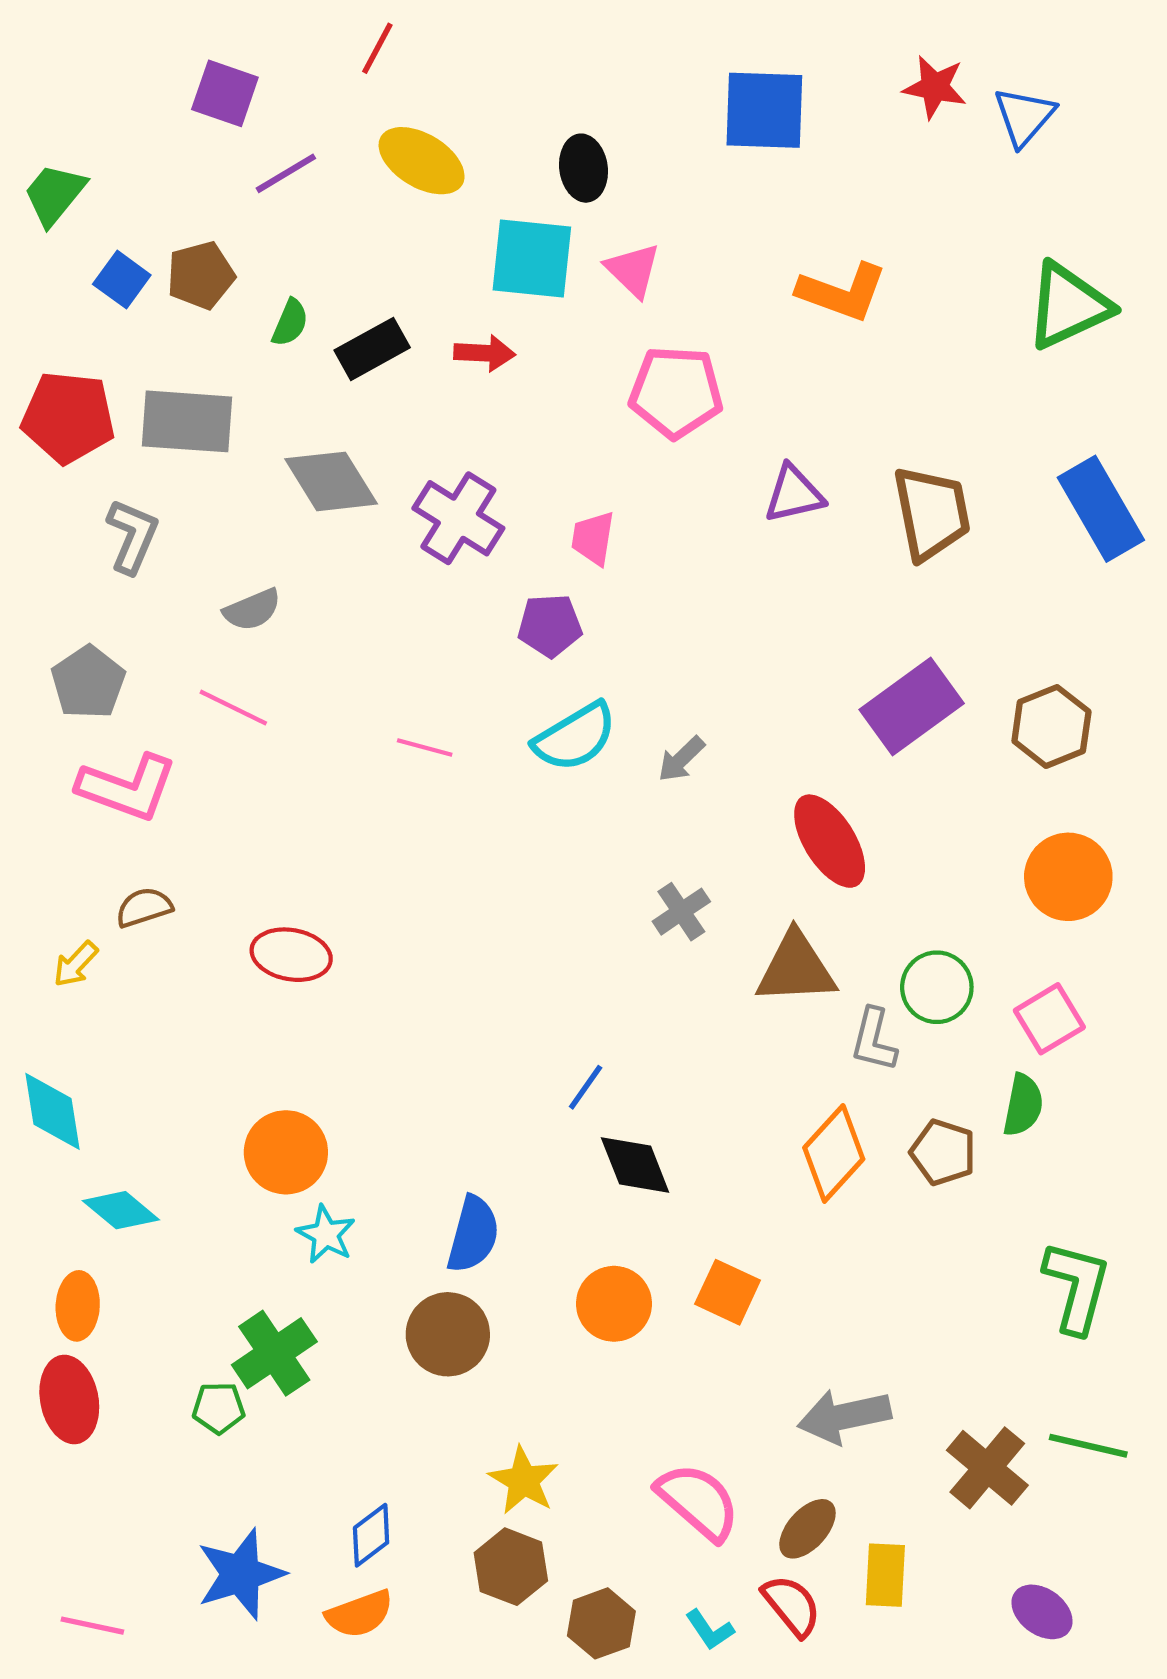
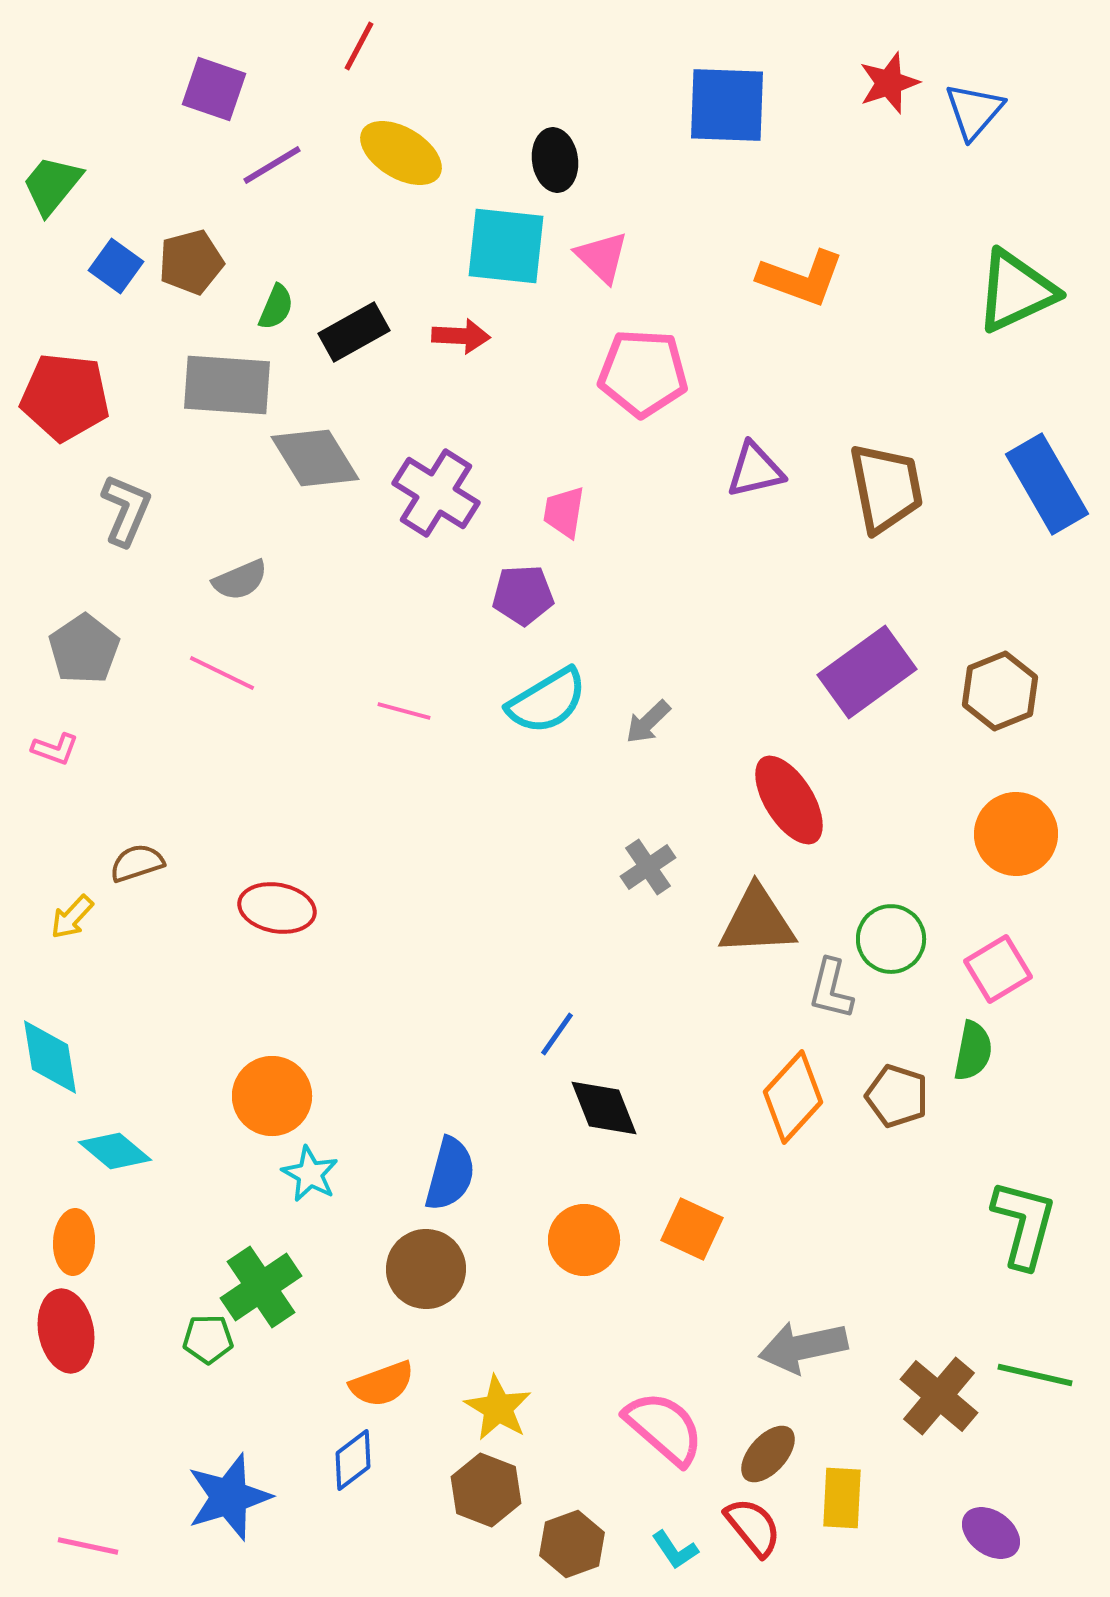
red star: (935, 87) -> (889, 83), turned -30
gray rectangle: (187, 421) -> (227, 385), moved
pink L-shape: (127, 787) -> (55, 749), moved, size x0.5
orange semicircle: (360, 1614) -> (382, 1384), moved

